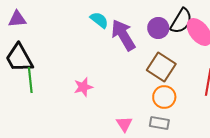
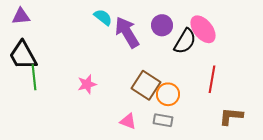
black semicircle: (181, 21) -> (185, 41), moved
brown square: (161, 67) -> (146, 85), moved
pink triangle: (124, 124) -> (128, 121), turned -36

